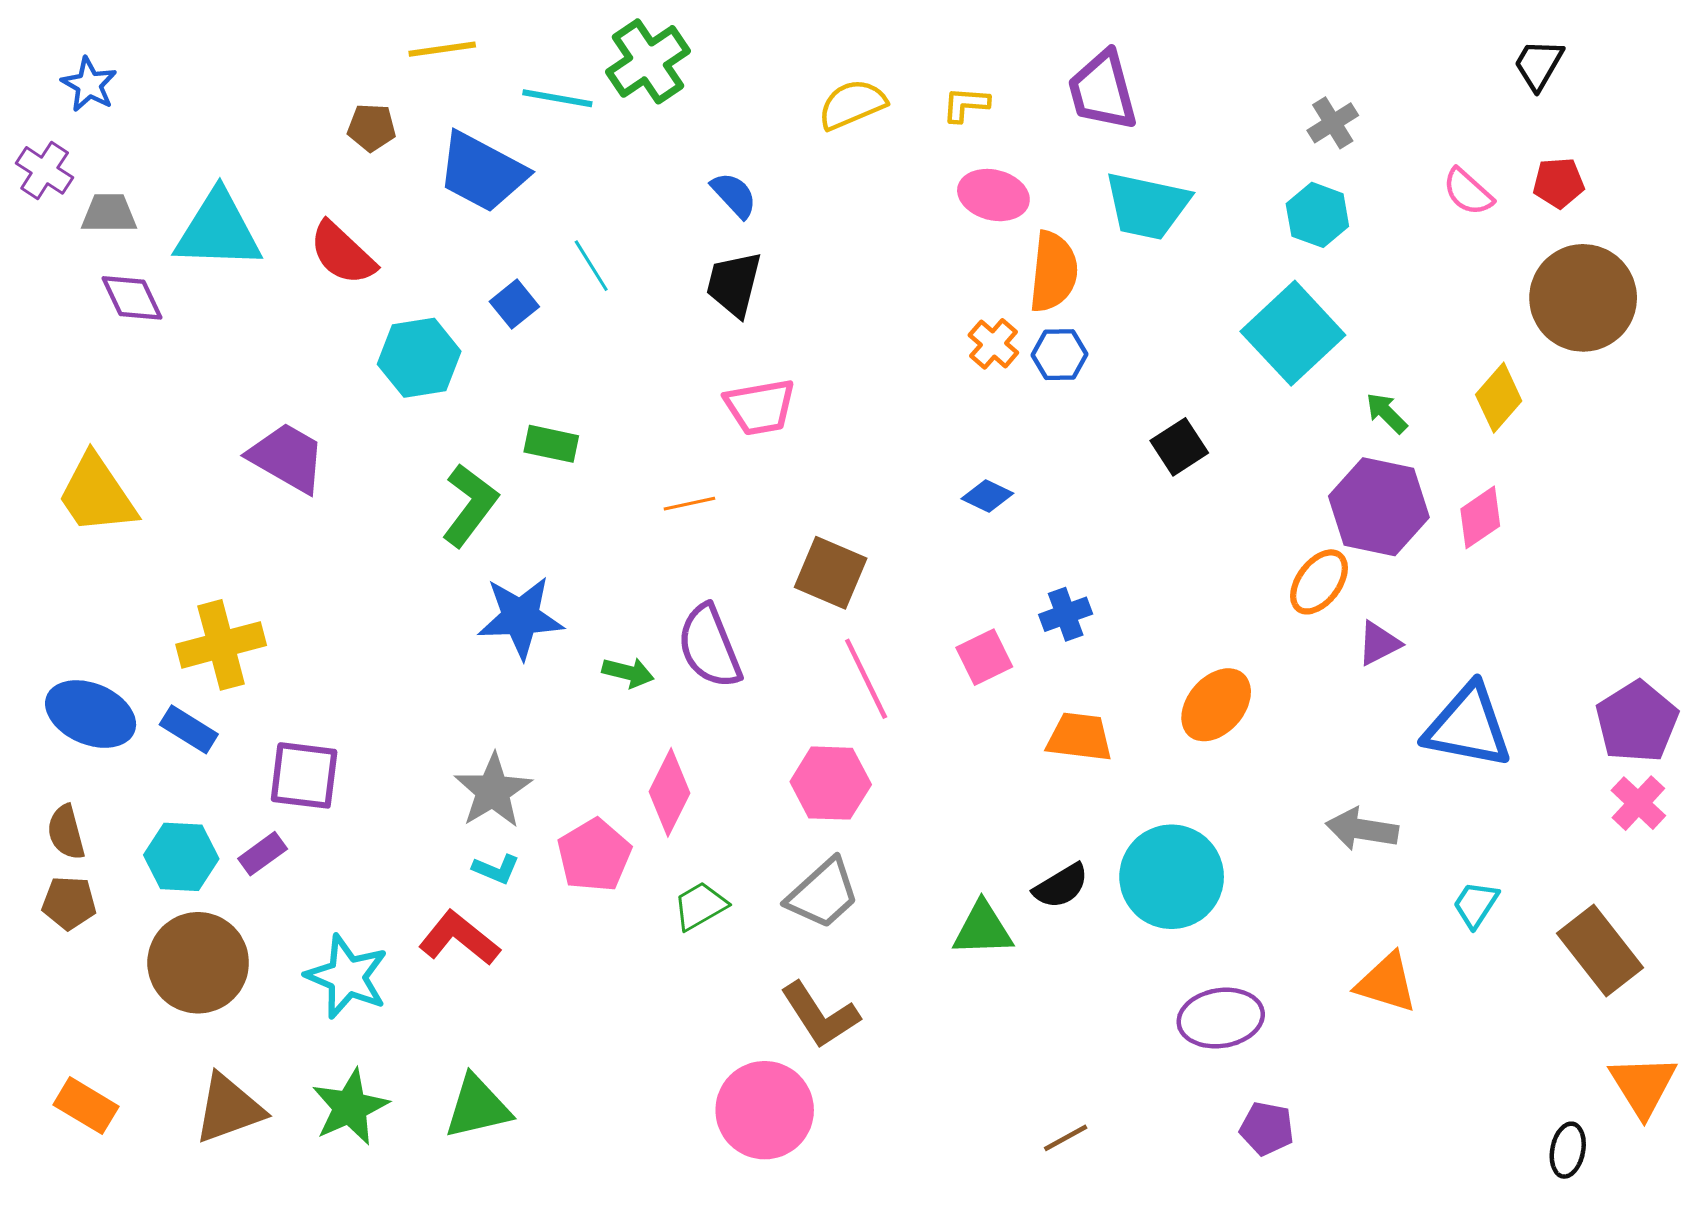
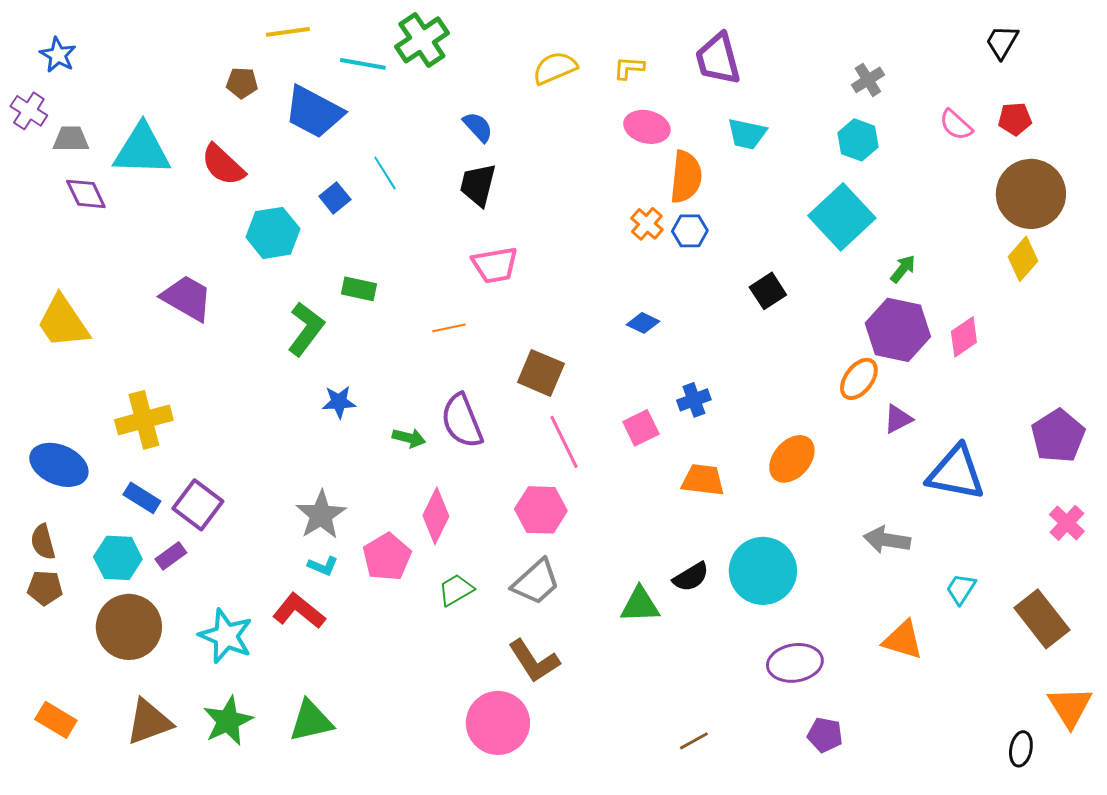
cyan trapezoid: (1147, 206) -> (747, 134), size x0.7
yellow diamond: (1499, 398) -> (1023, 259), moved
green arrow: (1387, 413) -> (903, 269), turned 84
blue star: (521, 617) -> (339, 402), size x0.6
purple pentagon: (1637, 722) -> (1058, 436), moved
blue rectangle: (189, 729) -> (142, 498), moved
purple square: (304, 775) -> (198, 505), turned 30

